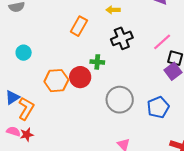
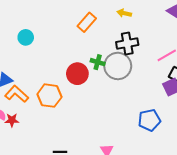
orange hexagon: (56, 81) -> (49, 96), moved
gray circle: (120, 100) -> (118, 66), moved
orange L-shape: (26, 109) -> (17, 94), turned -90

